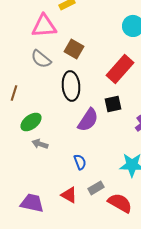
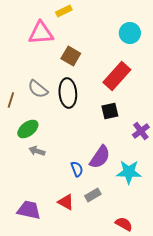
gray semicircle: (41, 59) -> (38, 89), moved
purple semicircle: (88, 120) -> (100, 157), moved
red semicircle: (120, 203) -> (124, 224), moved, size x0.7

